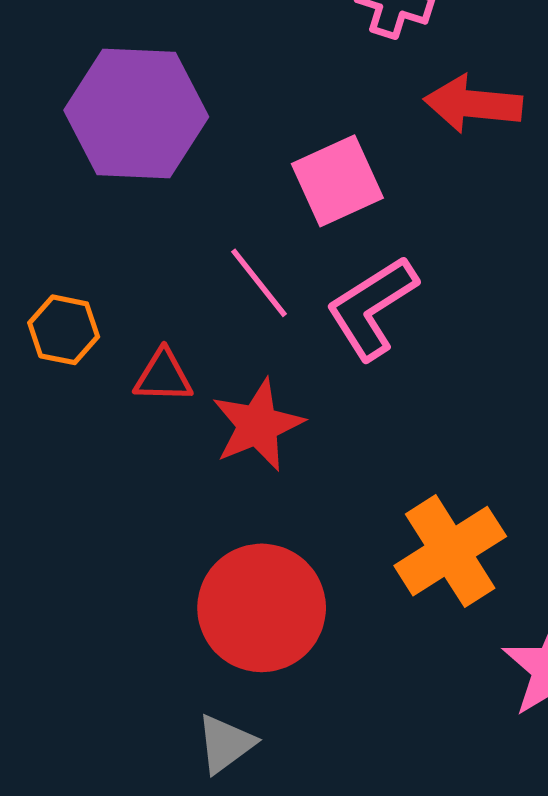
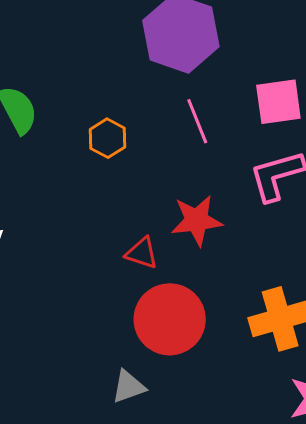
pink line: (259, 283) -> (197, 121), moved
red triangle: (163, 376) -> (142, 253), moved

